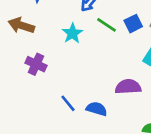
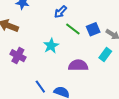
cyan star: (72, 33) -> (51, 46), moved
purple semicircle: (128, 87) -> (78, 65), moved

